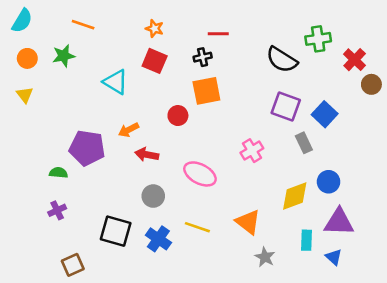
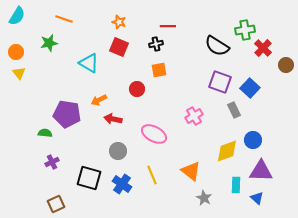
orange circle: (27, 58) -> (16, 52), moved
red cross: (355, 60) -> (263, 48), moved
orange square: (206, 91) -> (159, 70), size x0.7
purple cross: (57, 210) -> (52, 162), moved
yellow line: (197, 227) -> (152, 175), turned 48

